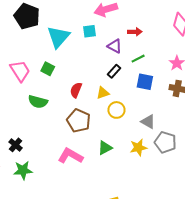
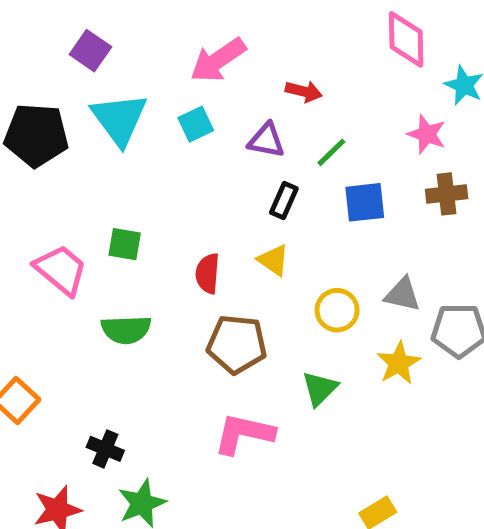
red arrow: (135, 32) -> (304, 91), turned 32
cyan triangle: (58, 37) -> (119, 119), moved
yellow triangle: (103, 93) -> (273, 260), turned -48
yellow circle: (116, 110) -> (337, 310), moved

